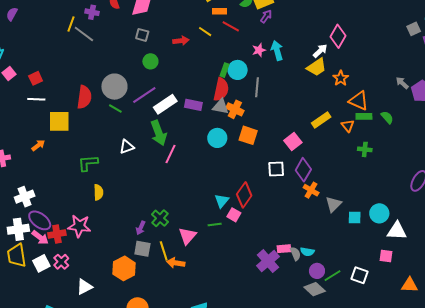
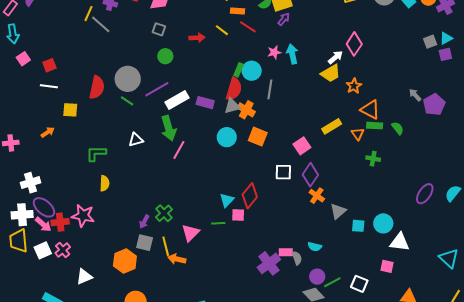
gray triangle: (221, 107) -> (232, 106), turned -30
yellow square: (59, 121) -> (70, 110), size x0.7
pink square: (234, 215) -> (238, 215), turned -32
cyan semicircle: (307, 252) -> (315, 247), moved

